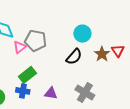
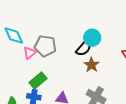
brown star: (102, 54) -> (92, 65), moved
black semicircle: (74, 57) -> (84, 48), moved

